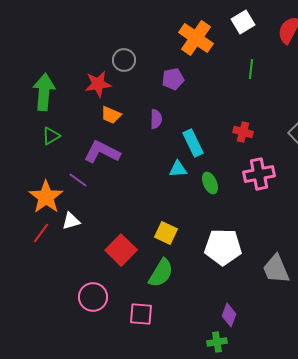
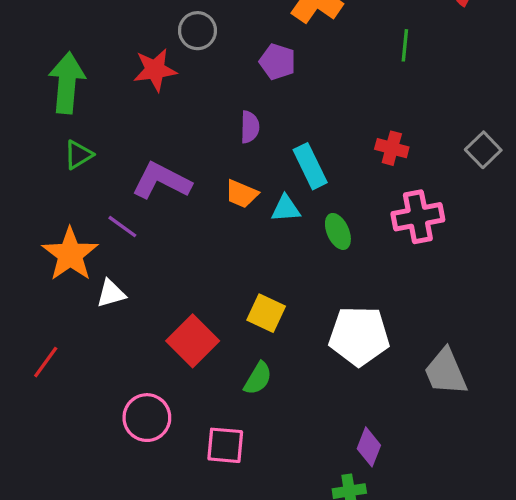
purple pentagon: (173, 79) -> (277, 62), turned 30
orange trapezoid: (111, 115) -> (242, 194), moved
red line: (41, 233) -> (46, 362), moved
green semicircle: (161, 273) -> (258, 378), size x0.7

